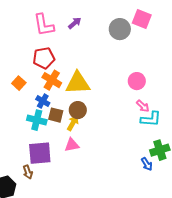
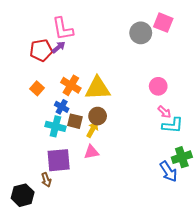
purple arrow: (75, 23) -> (59, 47), moved
red pentagon: (44, 58) -> (41, 50), moved
blue arrow: (147, 164) -> (168, 172), size x1.5

